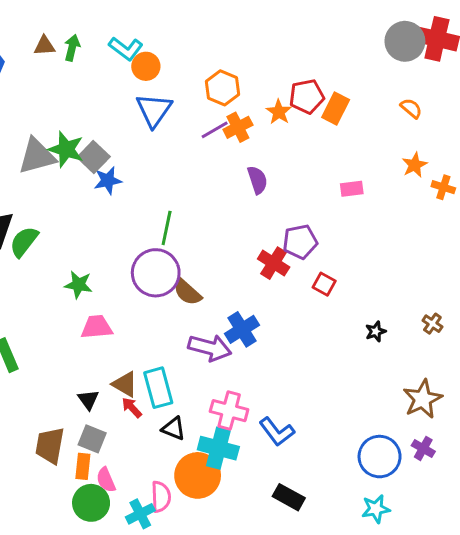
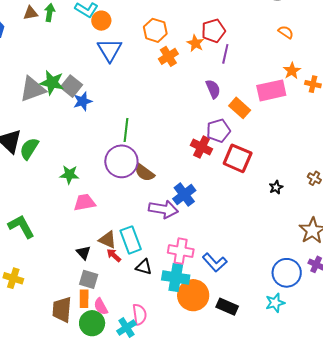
orange rectangle: (336, 108) -> (240, 108), moved, turned -70
purple line: (215, 130) -> (225, 54), moved, turned -42
purple semicircle: (257, 180) -> (213, 89), moved
pink rectangle: (352, 189) -> (271, 90), moved, size x1.8
red square: (324, 284) -> (238, 158), size x1.8
brown trapezoid: (50, 446) -> (62, 310), moved
orange circle: (198, 475) -> (193, 295), moved
cyan star: (376, 509) -> (275, 303), moved

